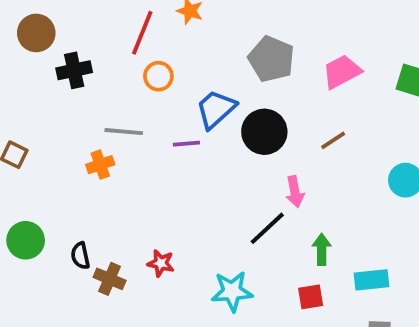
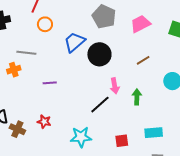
brown line: (333, 140) -> (143, 60), moved
purple line: (186, 144) -> (50, 83), moved
green arrow: (322, 249) -> (137, 97), moved

